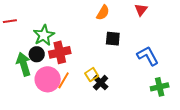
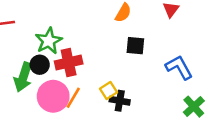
green arrow: (24, 64) -> (23, 77), turned -145
black cross: (101, 83) -> (120, 101), turned -35
green cross: (160, 87) -> (194, 107), turned -30

